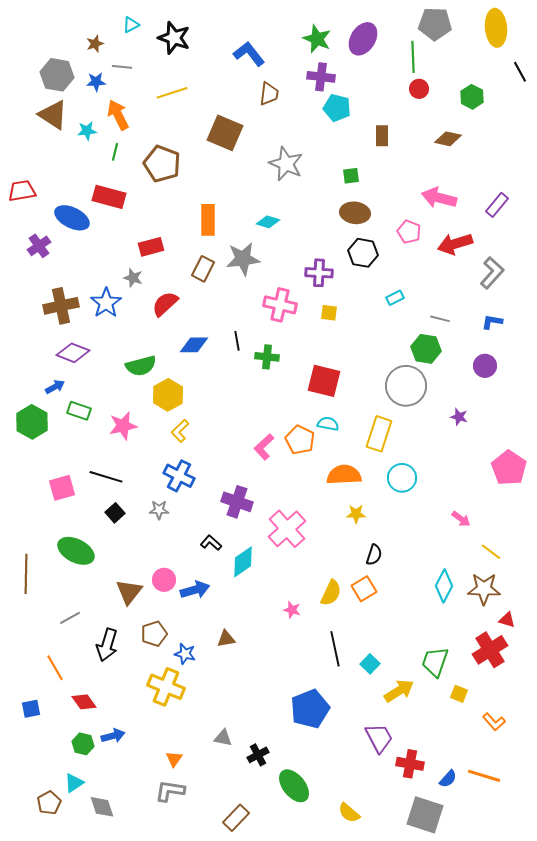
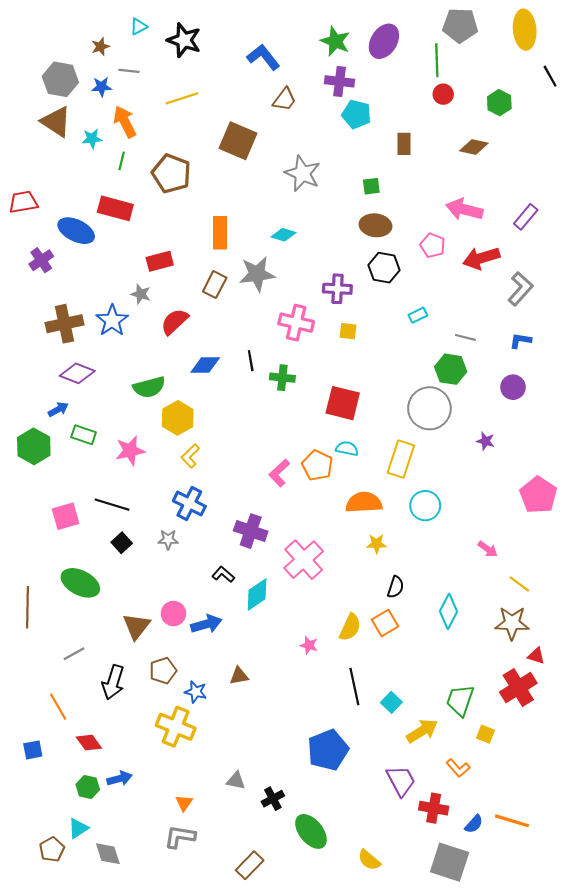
brown trapezoid: (269, 94) -> (285, 99), turned 30
cyan diamond: (444, 586) -> (448, 611), moved
orange L-shape: (494, 722) -> (458, 768), moved

